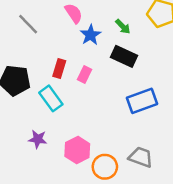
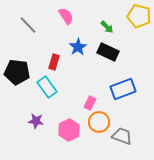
blue star: (90, 35) -> (78, 47), moved
pink rectangle: (84, 74) -> (90, 103), moved
orange circle: (105, 167) -> (99, 122), moved

